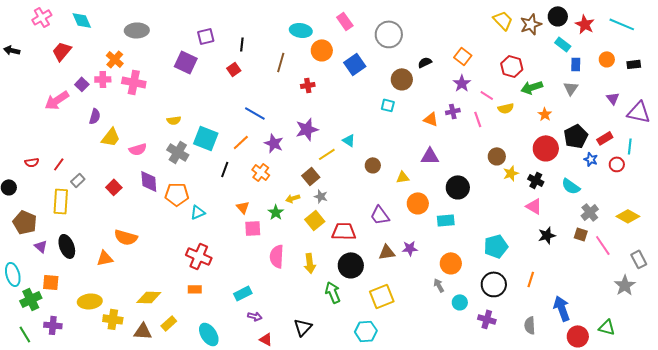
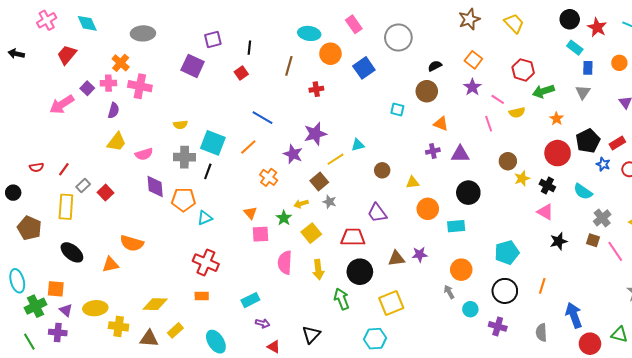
brown star: (531, 24) -> (469, 19), moved
brown circle: (402, 79) -> (427, 91), moved
purple cross: (453, 111) -> (433, 151), moved
purple semicircle: (95, 116) -> (114, 110), moved
cyan triangle: (349, 140) -> (358, 145), turned -48
purple star: (274, 143) -> (293, 154), moved
gray cross: (178, 152) -> (184, 157), turned -30
purple triangle: (430, 156) -> (460, 154), moved
black line: (225, 169) -> (208, 171), moved
red square: (114, 187) -> (105, 193), moved
purple trapezoid: (380, 215) -> (377, 213), moved
yellow square: (315, 220) -> (311, 233), moved
purple triangle: (41, 246) -> (66, 310), moved
black ellipse: (67, 246) -> (72, 252), turned -30

